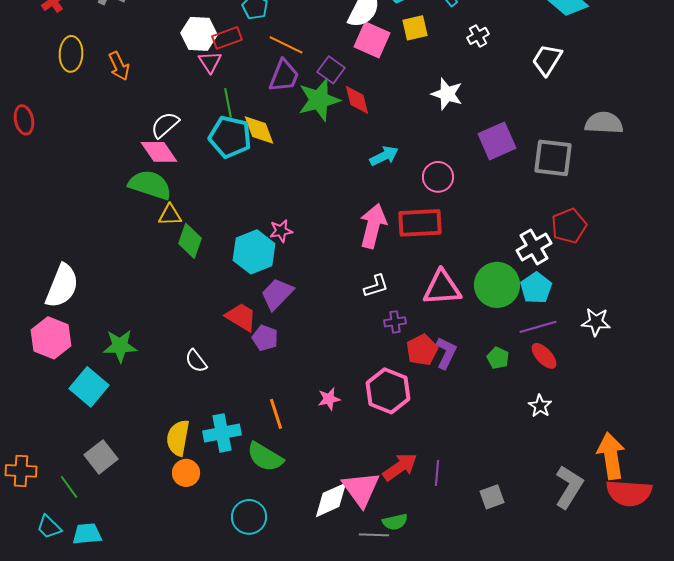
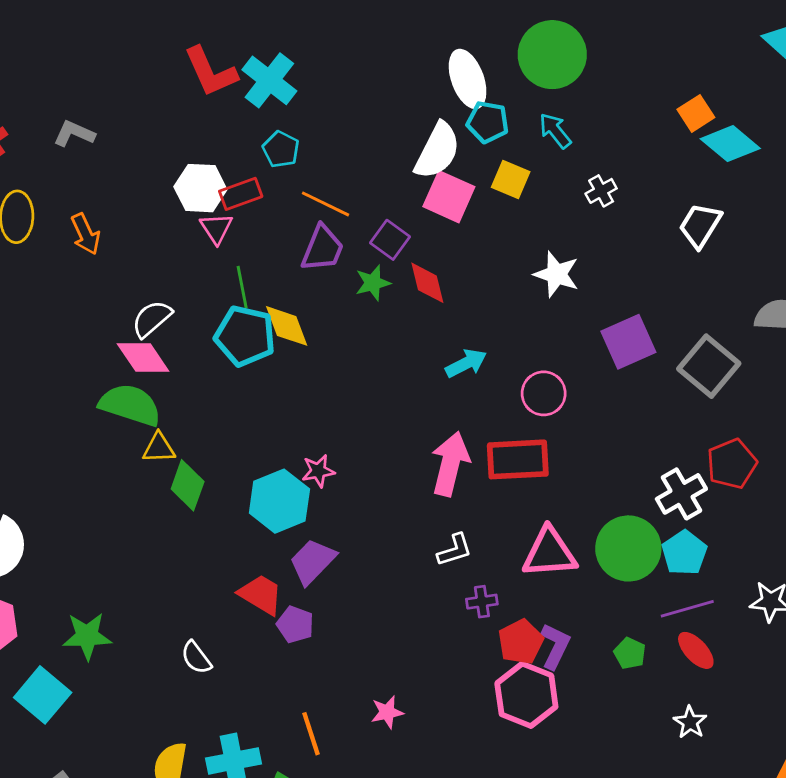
yellow square: (415, 28) -> (511, 179), turned 36
green star: (319, 100) -> (373, 283), size x0.6
gray square: (553, 158) -> (709, 366), turned 33
pink hexagon: (388, 391) -> (526, 695), moved

